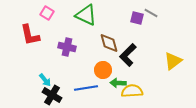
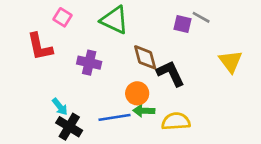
black L-shape: (128, 55) -> (171, 73), turned 110
yellow triangle: (173, 61) -> (231, 61), moved, turned -30
green arrow: (118, 83) -> (144, 111), moved

